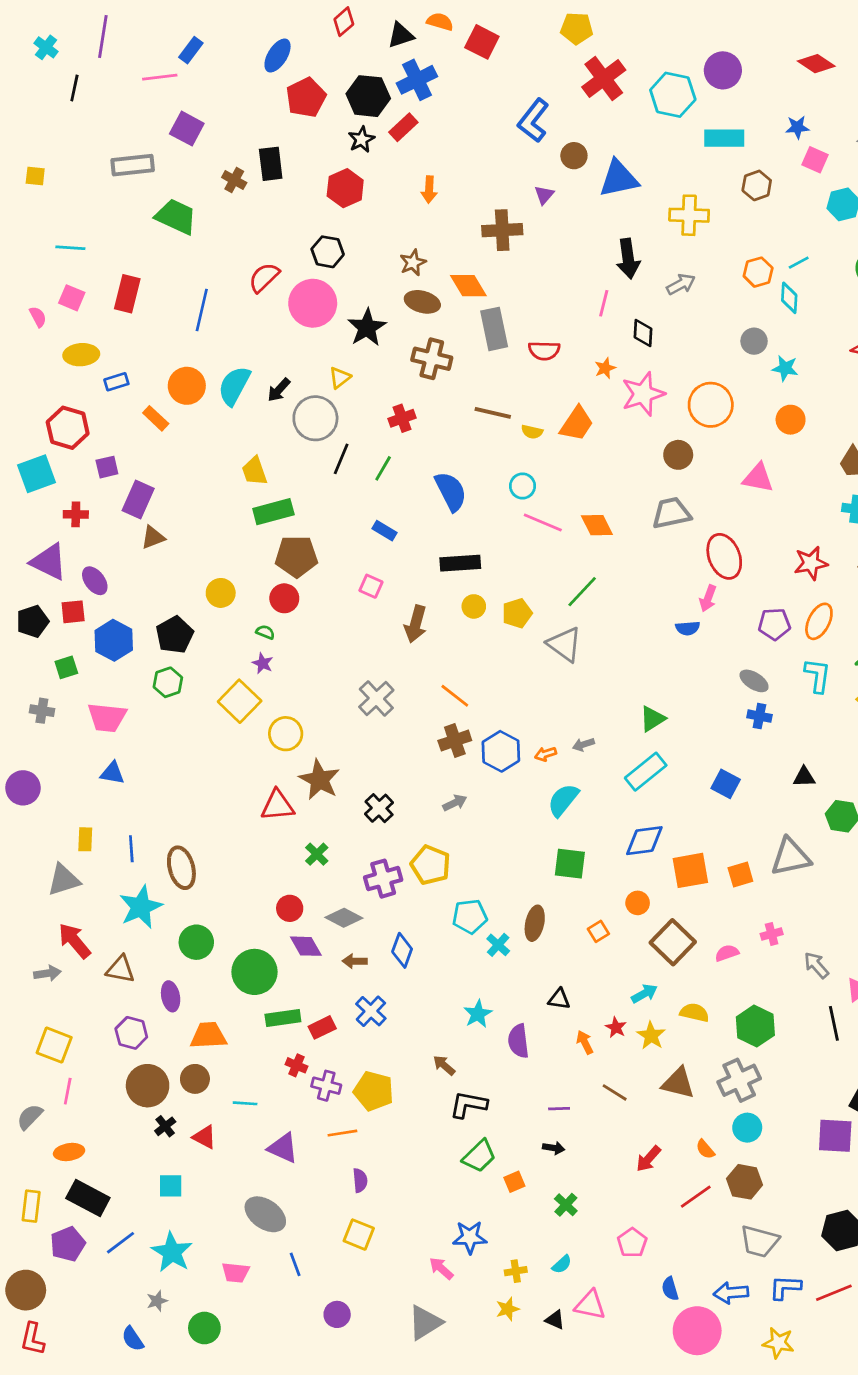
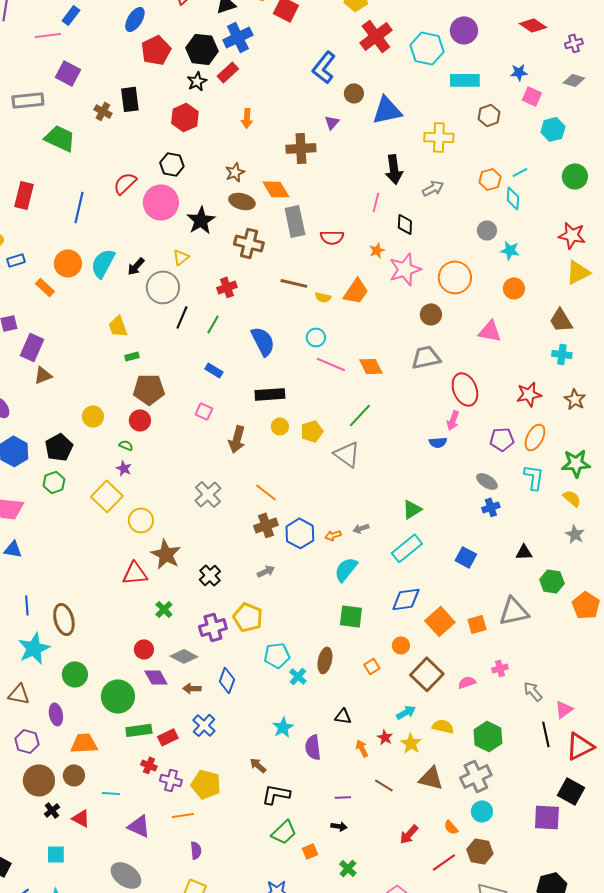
green rectangle: (273, 512) -> (132, 356), size x0.5
blue cross: (759, 716) -> (491, 507), turned -30
orange square: (690, 870) -> (440, 621), turned -32

